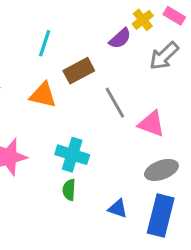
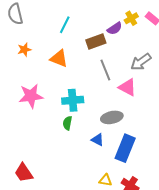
gray arrow: (164, 56) -> (141, 62), moved
brown rectangle: (79, 71) -> (96, 41), moved
cyan cross: (72, 155) -> (73, 100), turned -30
gray ellipse: (161, 170) -> (112, 117), moved

